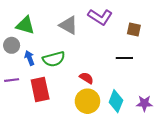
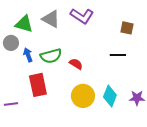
purple L-shape: (100, 17) -> (82, 16), moved
gray triangle: (69, 25) -> (51, 19), moved
red semicircle: (86, 78) -> (76, 64), moved
purple line: (12, 80) -> (11, 104), moved

